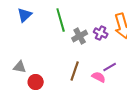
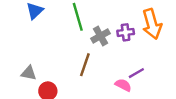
purple cross: (101, 33) -> (126, 32), turned -32
brown line: (75, 71) -> (85, 65), moved

